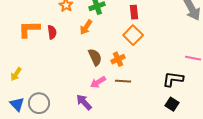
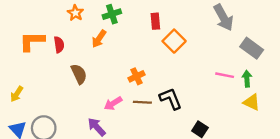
orange square: (133, 35) -> (174, 41), moved
brown semicircle: (95, 57) -> (79, 74), moved
black L-shape: (173, 79) -> (171, 99), moved, turned 60

